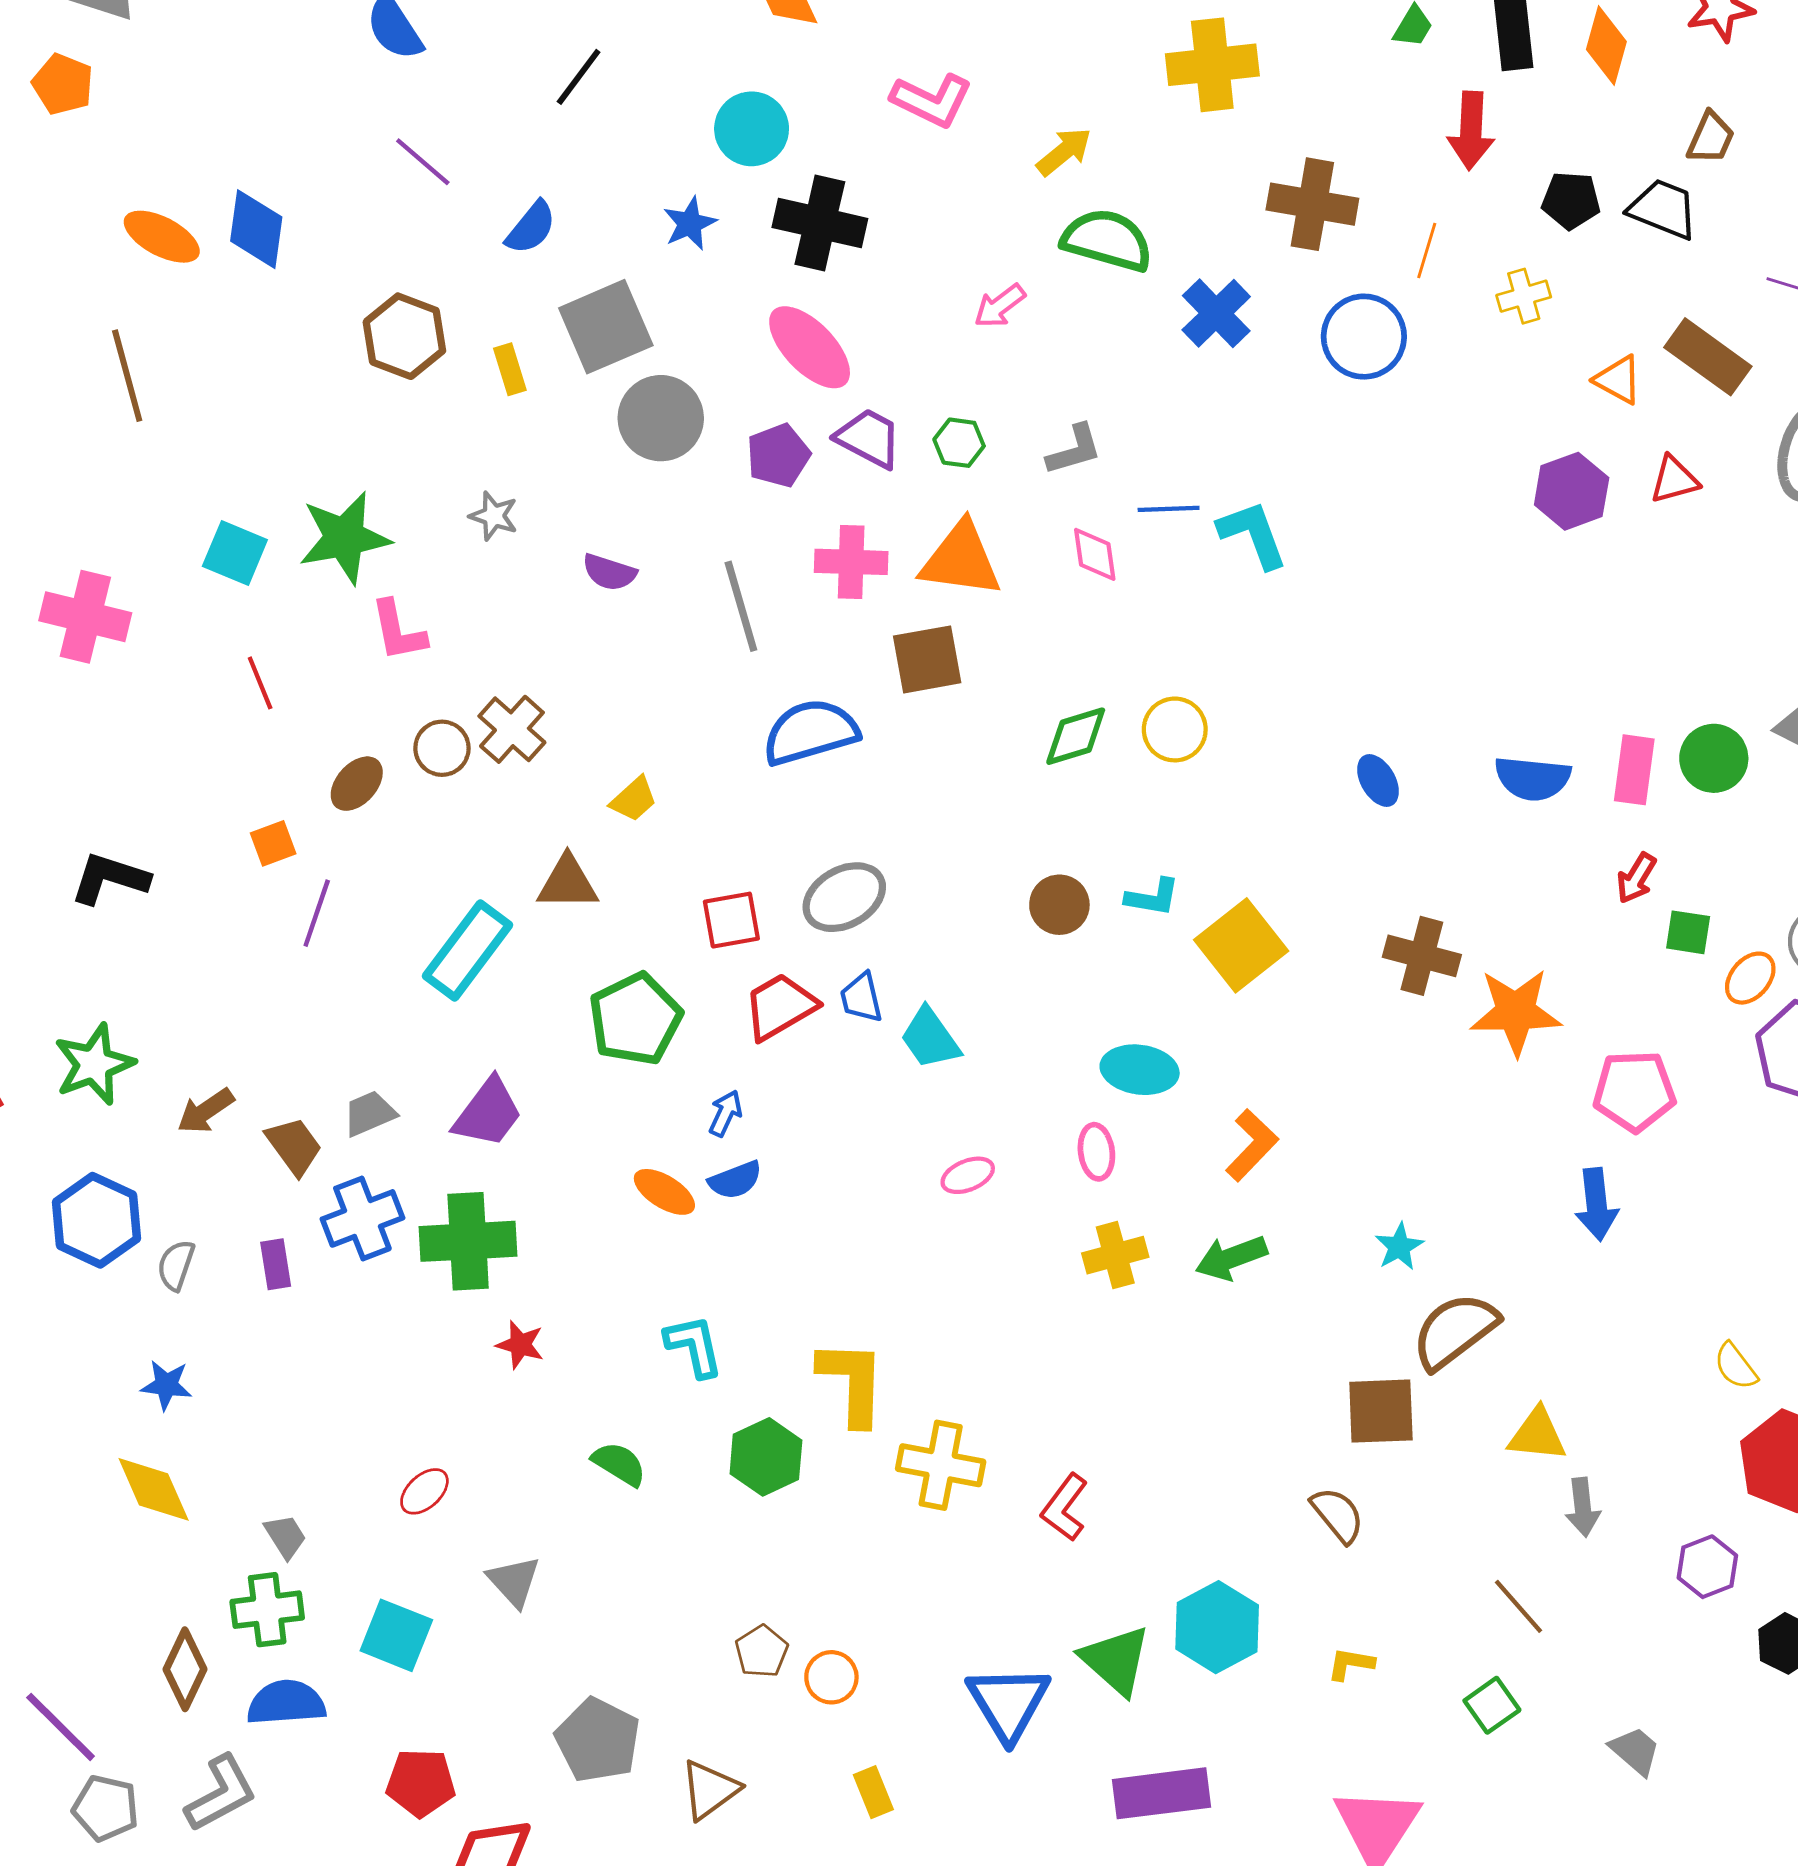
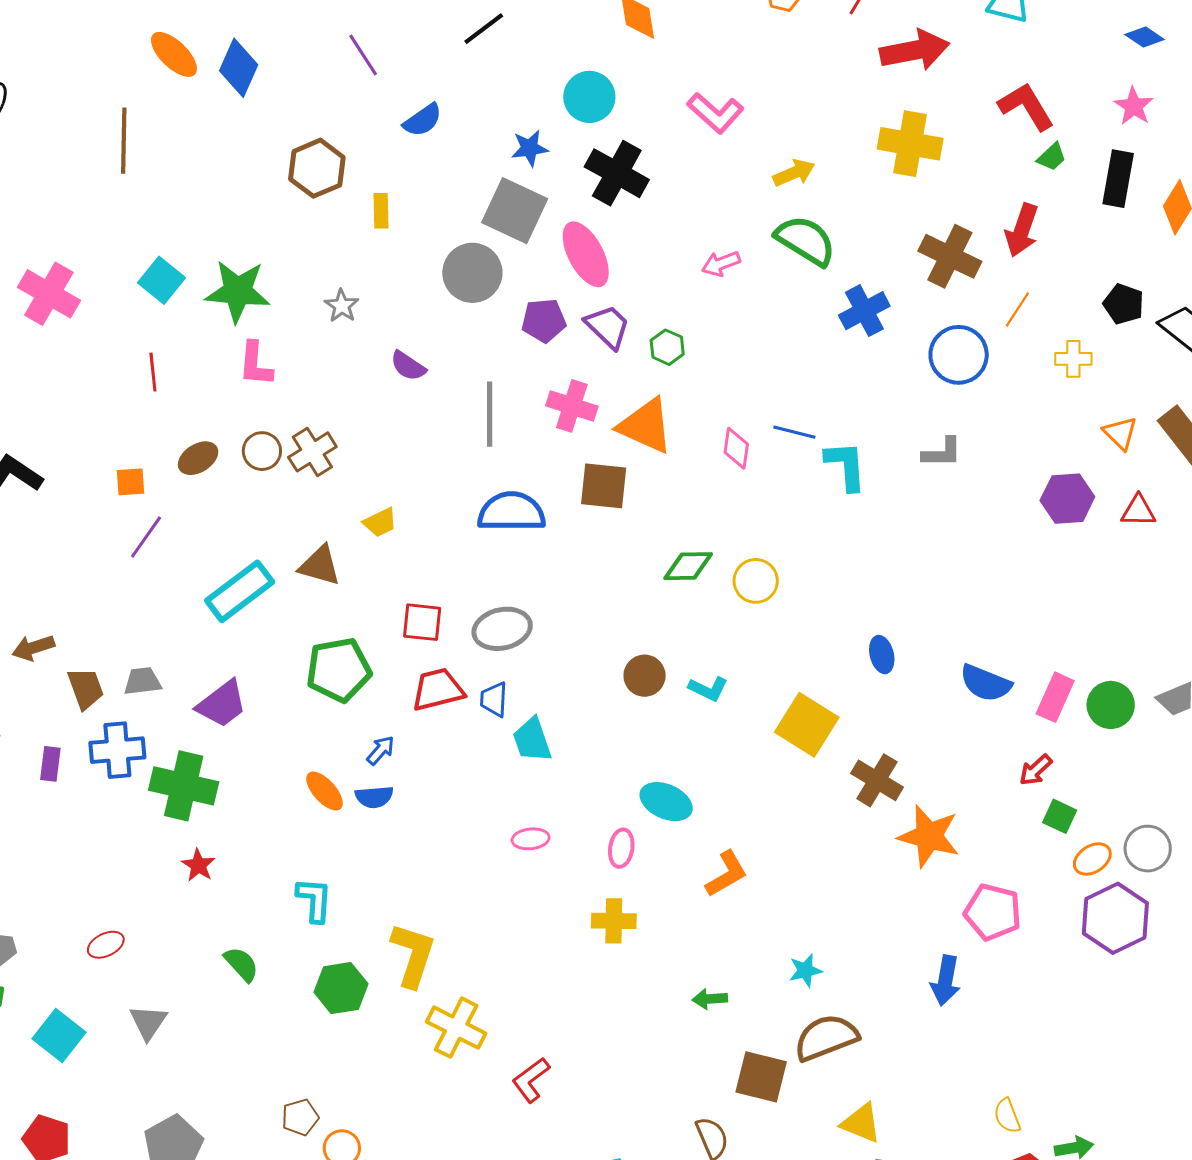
red arrow: (1471, 131) -> (1022, 230), moved
gray square: (606, 327) -> (515, 211), moved, turned 32
gray L-shape: (1074, 450) -> (942, 452), moved
yellow square: (1241, 945) -> (807, 725), moved, turned -36
green arrow: (1231, 1258) -> (710, 999), moved, size x0.7

